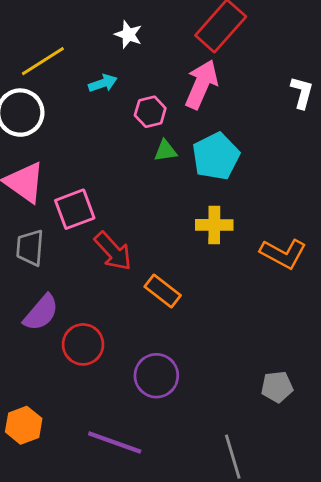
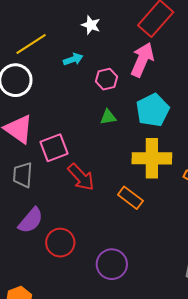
green triangle: (165, 151) -> (108, 117), moved
yellow cross: (214, 225) -> (152, 158), size x1.5
orange rectangle: (163, 291) -> (130, 198), moved

